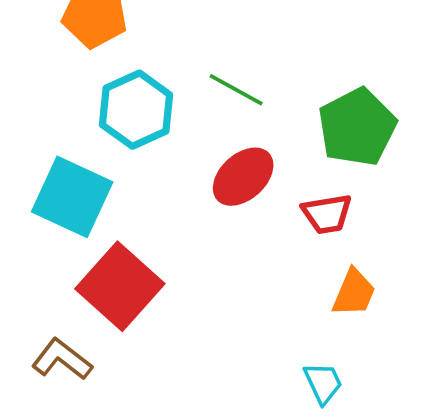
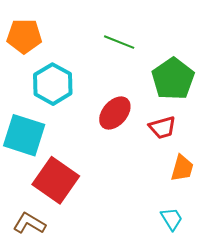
green line: (236, 90) -> (119, 42), moved

